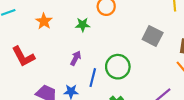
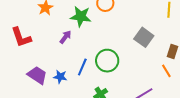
green star: (83, 25) -> (81, 16), size x1.5
purple arrow: (76, 58) -> (65, 37), moved

